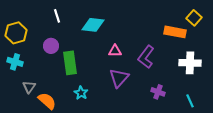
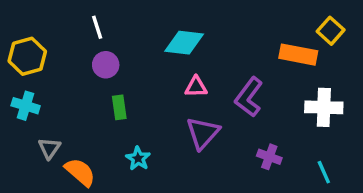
cyan diamond: (93, 25) -> (184, 43), moved
purple circle: (51, 46) -> (106, 65), moved
green rectangle: (70, 63) -> (119, 107), size x0.6

